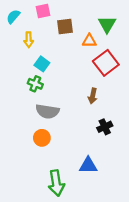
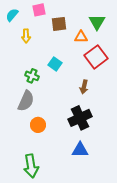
cyan square: (42, 64) -> (55, 64), moved
gray semicircle: (47, 111) -> (26, 101), moved, turned -75
black cross: (105, 127) -> (80, 118), moved, size x1.6
green arrow: (56, 183) -> (31, 166), moved

